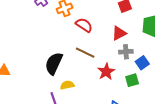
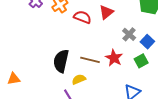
red triangle: (119, 33) -> (106, 12), moved
gray cross: (126, 52) -> (129, 34), turned -32
brown line: (85, 53) -> (90, 60), moved

